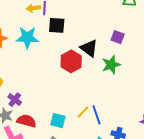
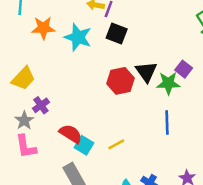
green star: (111, 65) -> (168, 83), moved
blue line: (97, 115) -> (167, 122), moved
red semicircle: (27, 121) -> (71, 134), moved

